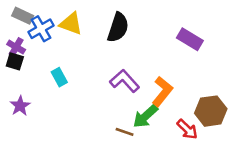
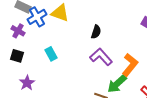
black semicircle: (118, 27) -> (96, 32), moved, size x0.6
black square: (15, 61) -> (17, 56), moved
purple star: (20, 106) -> (27, 83), moved

